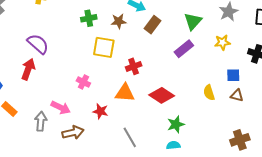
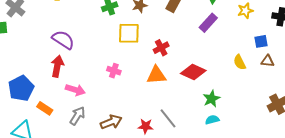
pink arrow: (61, 108) -> (75, 90), moved
red star: (100, 111) -> (146, 126), moved
gray arrow: (41, 121) -> (77, 116), turned 36

